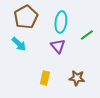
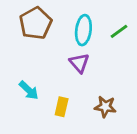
green line: (87, 35) -> (119, 31), moved
cyan arrow: (19, 44) -> (29, 90), moved

